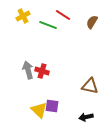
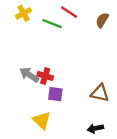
gray arrow: (28, 70) -> (29, 75), turned -42
purple square: (52, 106) -> (55, 94), moved

